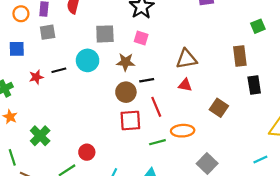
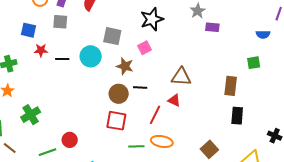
pink square: (141, 38) -> (144, 48), turned 32
red star: (36, 77) -> (41, 50), moved
red line: (156, 107) -> (155, 115), moved, turned 36
brown square: (219, 108) -> (209, 149), moved

